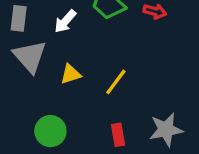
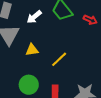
green circle: (50, 131) -> (29, 85), moved

